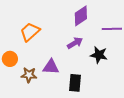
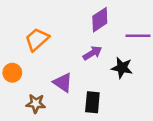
purple triangle: (51, 67) -> (63, 83), turned 30
brown star: (29, 75) -> (36, 104), moved

